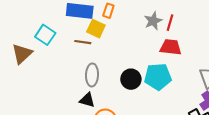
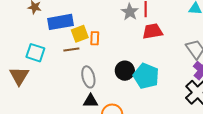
orange rectangle: (108, 11) -> (95, 38), moved
yellow square: (96, 29) -> (80, 34), turned -30
cyan pentagon: (158, 77) -> (146, 76), moved, turned -30

